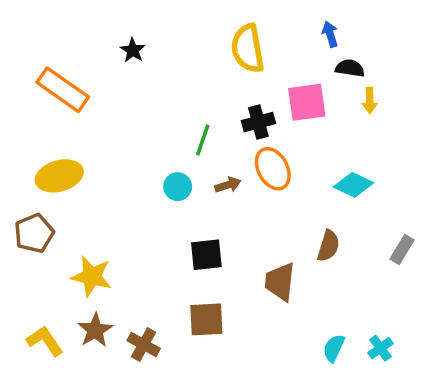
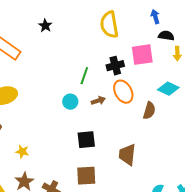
cyan diamond: (354, 185) -> (168, 89), moved
brown semicircle: (328, 246) -> (149, 111), moved
yellow star: (92, 276) -> (22, 152), size x0.6

